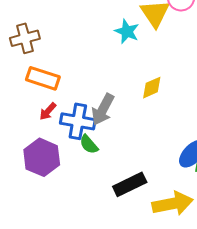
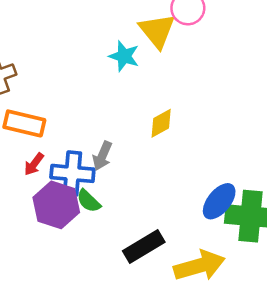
gray arrow: (103, 109) -> (102, 156), size x0.7
purple hexagon: (42, 157) -> (56, 205), moved

